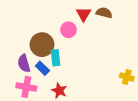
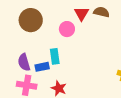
brown circle: (42, 45) -> (31, 20), moved
blue rectangle: (42, 68) -> (42, 67), turned -56

